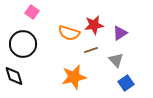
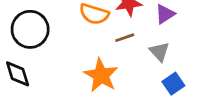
orange star: (74, 77) -> (101, 75), turned -30

